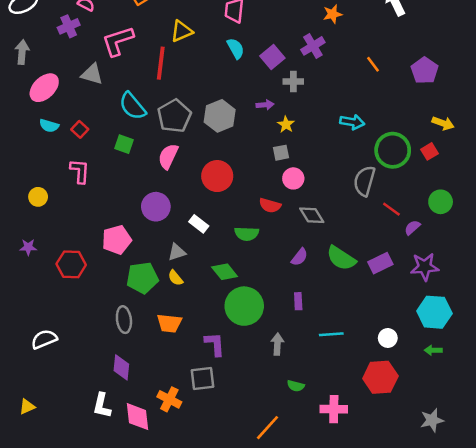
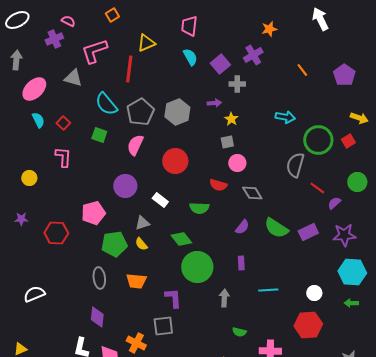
cyan semicircle: (49, 126) -> (38, 120), turned -133

